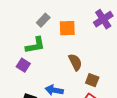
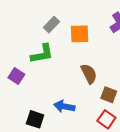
purple square: (23, 65) -> (16, 76), moved

